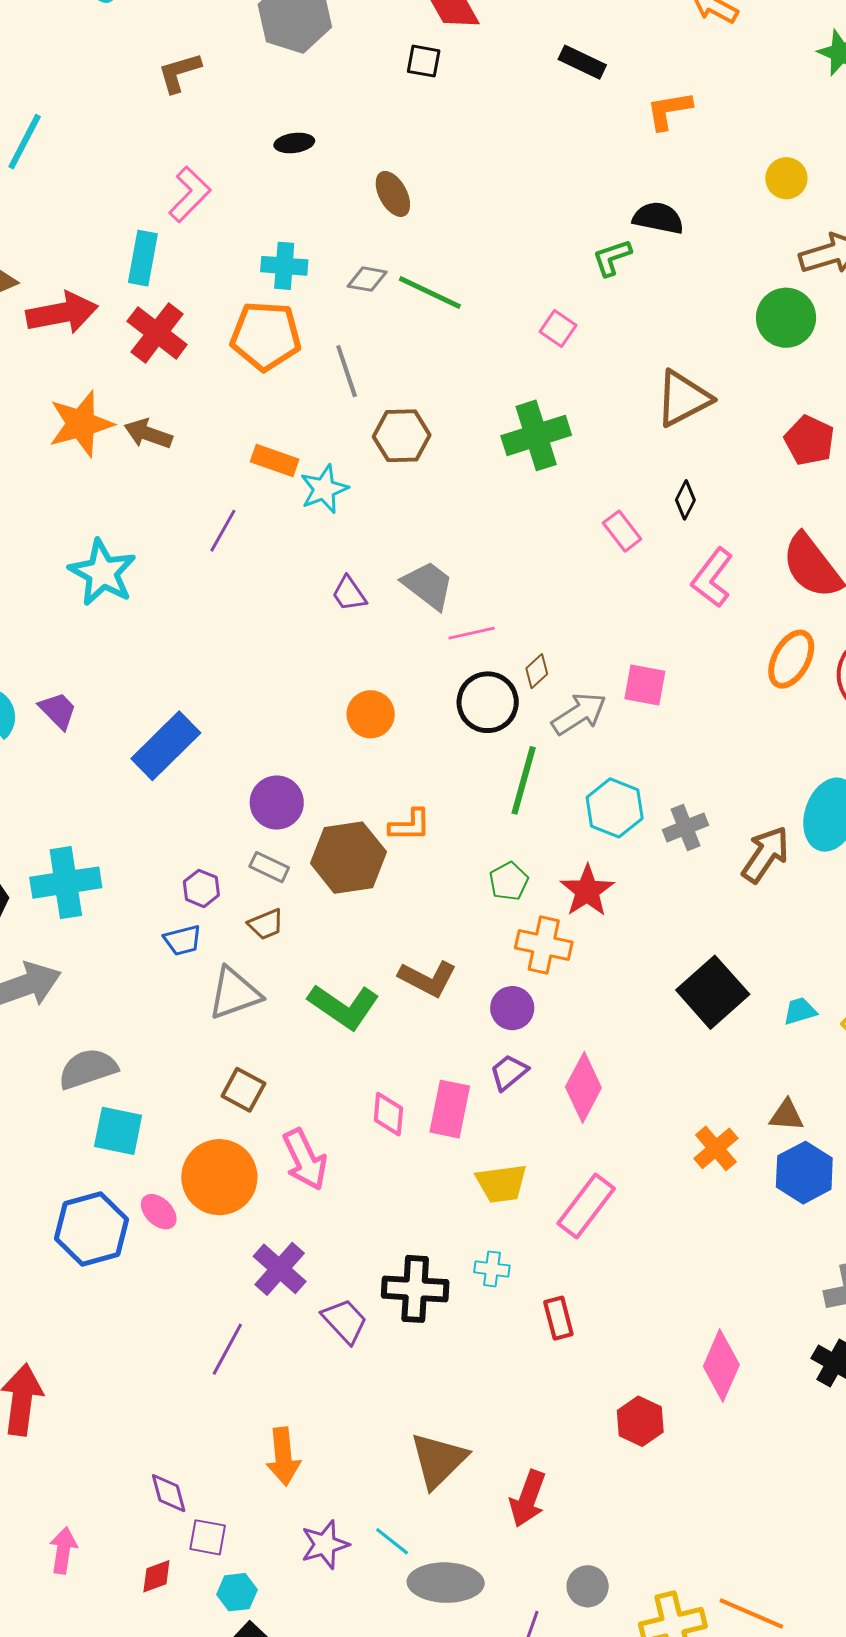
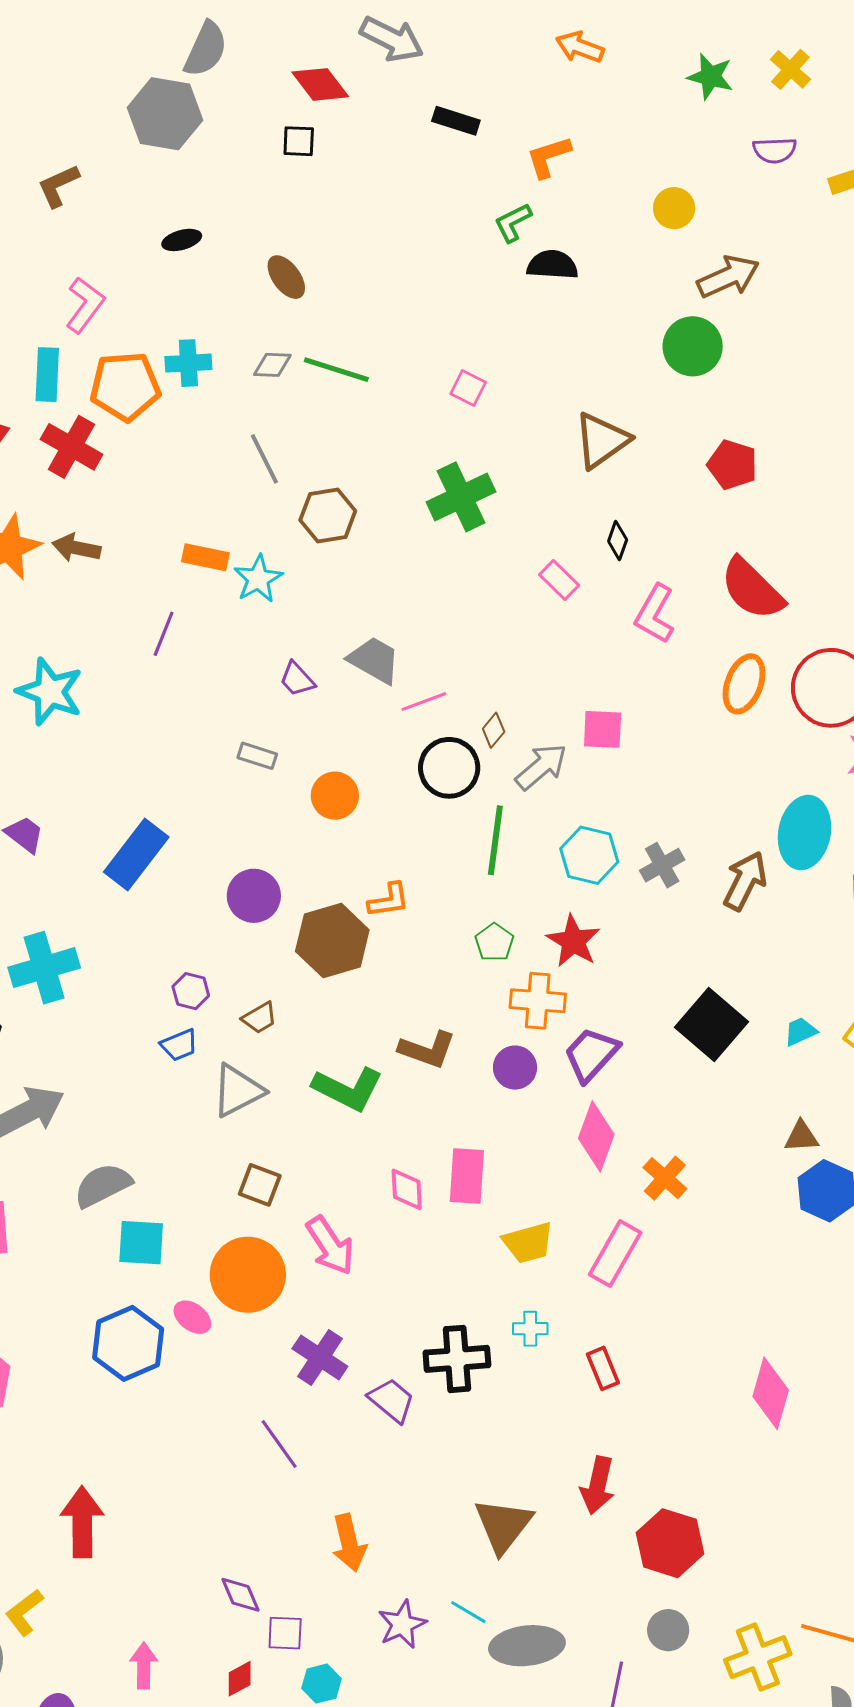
green L-shape: (612, 258) -> (513, 222), moved
orange pentagon: (266, 336) -> (125, 386), moved
gray rectangle: (269, 867) -> (257, 756), moved
cyan cross: (66, 883) -> (44, 968), moved
purple trapezoid: (509, 1072) -> (591, 1054), moved, size x1.5
orange cross: (716, 1148) -> (665, 1178), moved
purple line: (227, 1349) -> (279, 1444), turned -56
red hexagon: (640, 1421) -> (670, 1543), moved, size x1.4
red arrow: (528, 1499) -> (598, 1485), moved

